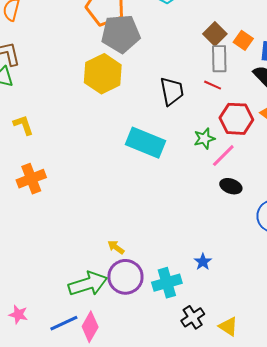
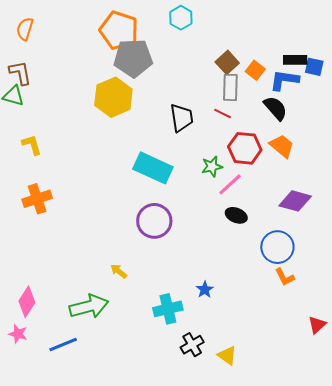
purple circle: (125, 277) -> (154, 221), moved
pink diamond: (90, 327) -> (27, 302), moved

